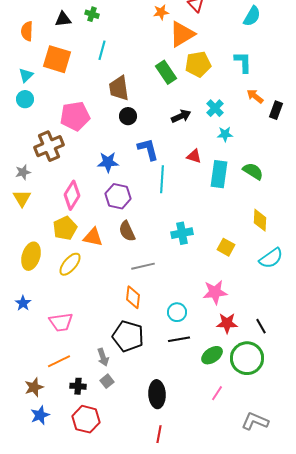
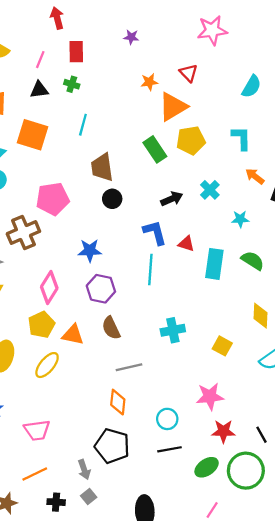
cyan star: (225, 134) -> (240, 219), moved
blue L-shape: (148, 149) -> (155, 232), moved

